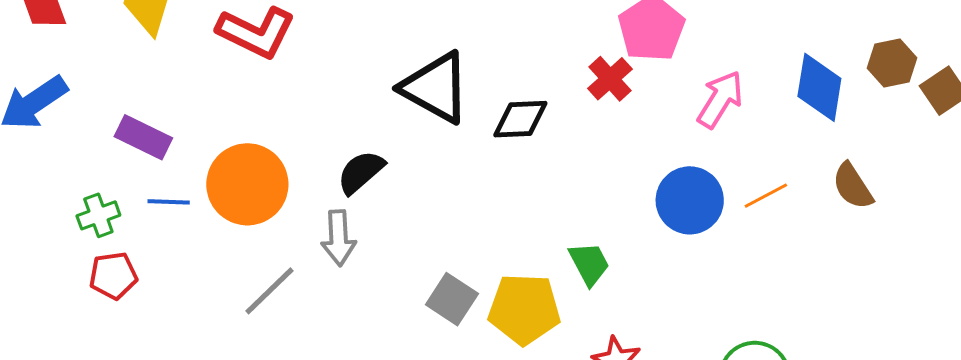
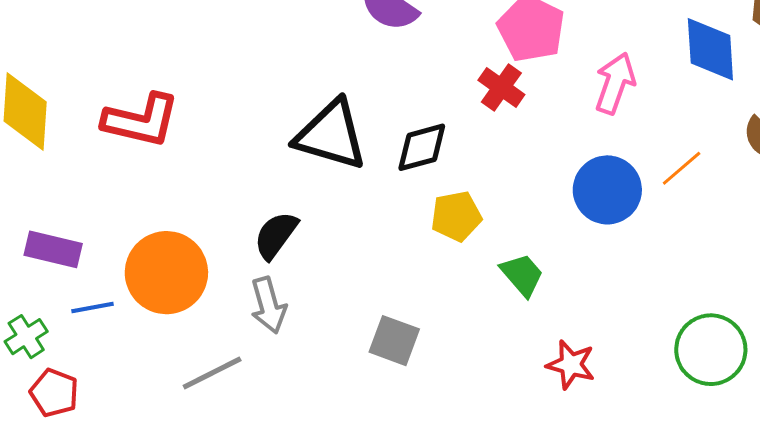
red pentagon: (113, 276) -> (54, 393), turned -30
gray line: (270, 291) -> (212, 373), turned 30
yellow pentagon: (524, 309) -> (456, 216), moved, size x0.7

